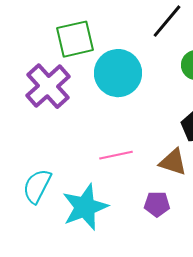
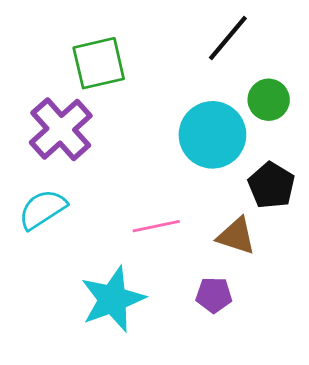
cyan circle: (118, 73) -> (212, 135), moved
cyan semicircle: (37, 186) -> (42, 209), moved, turned 30

